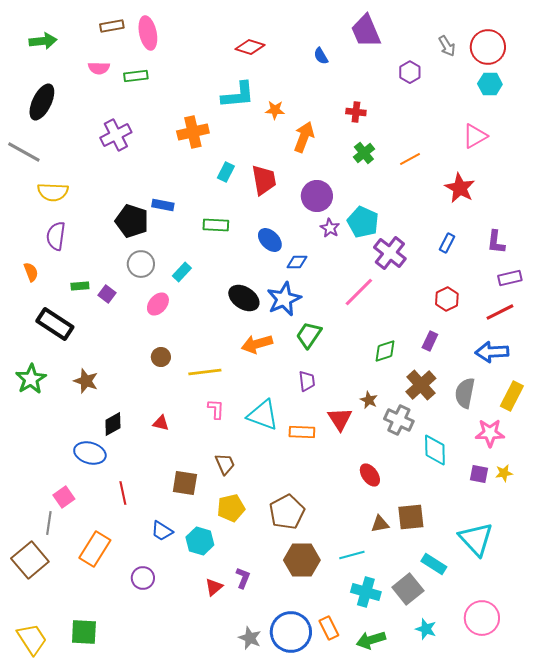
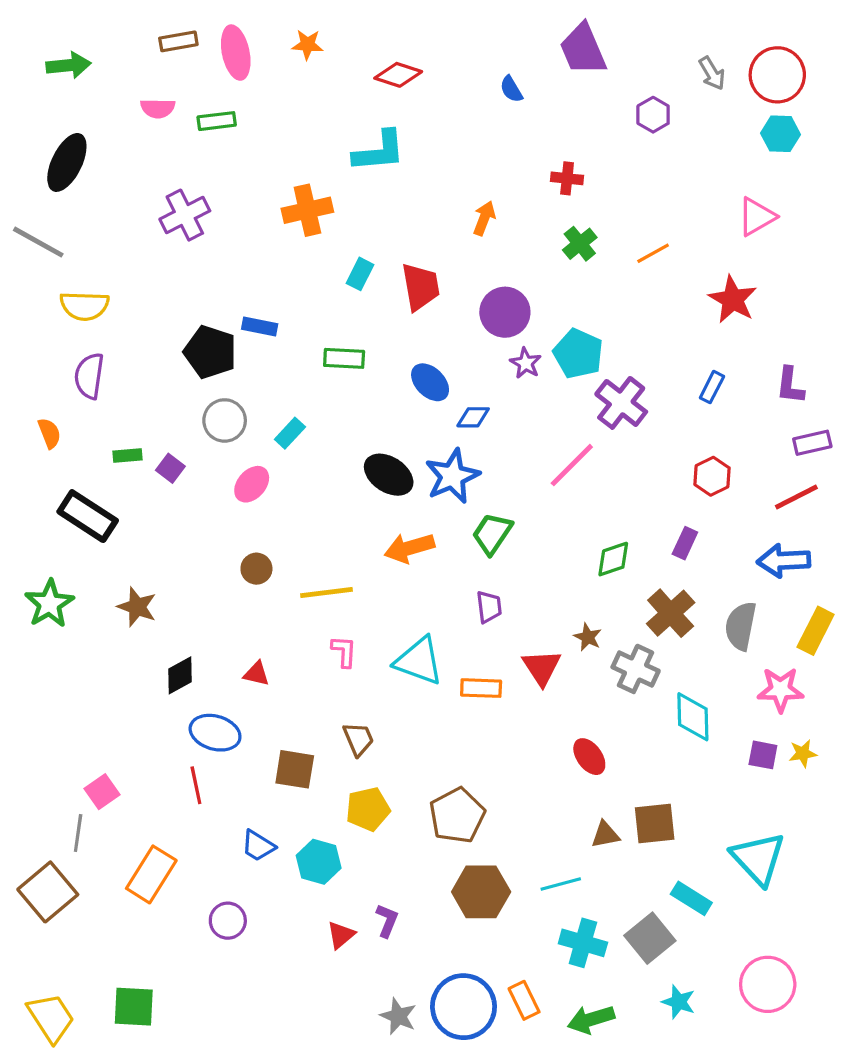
orange star: (275, 110) -> (307, 45), moved
orange arrow: (304, 137) -> (484, 218), size x0.7
blue ellipse: (90, 453) -> (215, 733), moved

